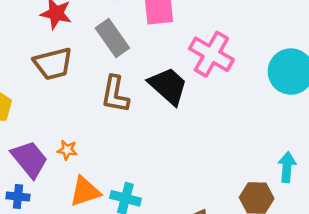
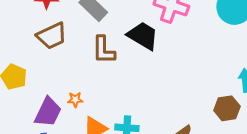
purple trapezoid: (30, 159) -> (48, 112), turned 76

